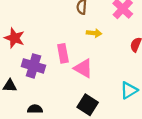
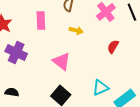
pink rectangle: (63, 53) -> (41, 20), moved

